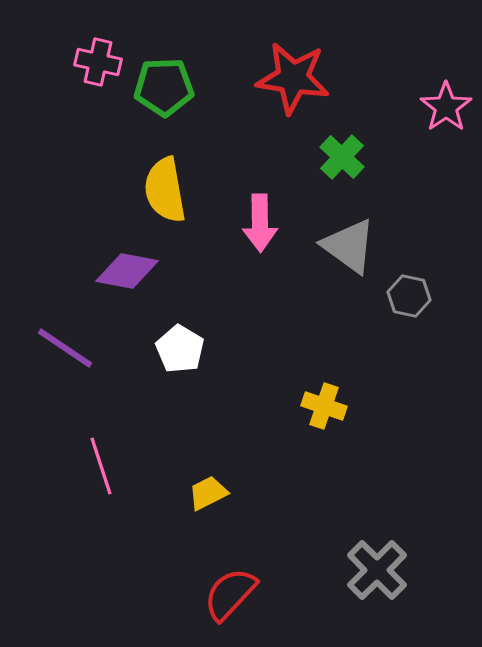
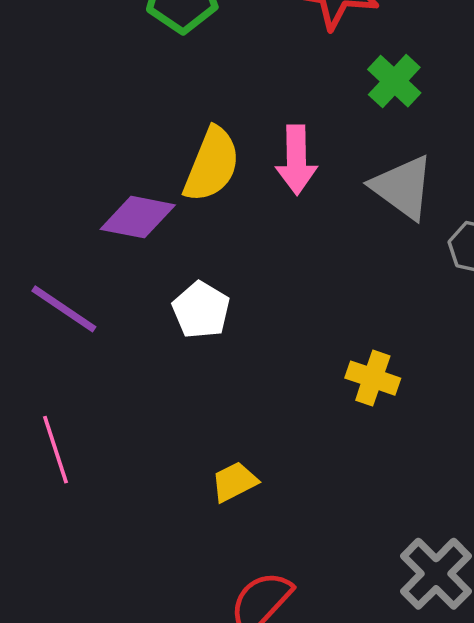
yellow semicircle: (165, 190) -> (212, 165), moved, turned -148
pink line: (101, 466) -> (56, 450), moved

